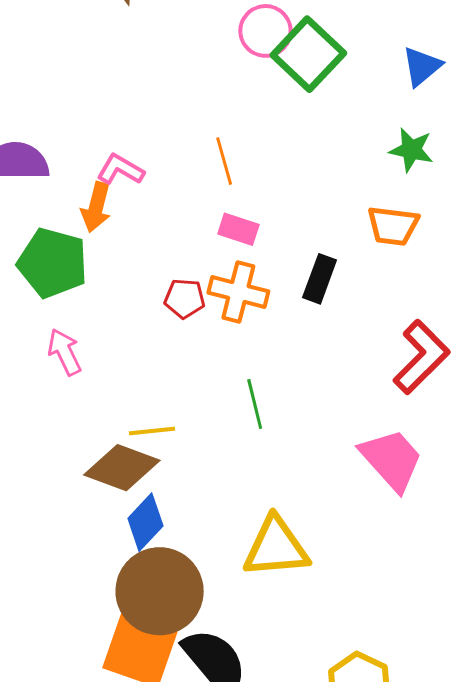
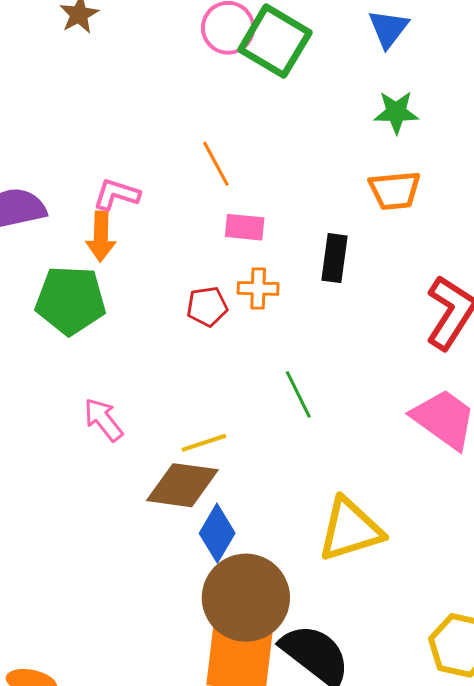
orange cross: (238, 292) -> (258, 288), size x0.7
pink arrow: (65, 352) -> (103, 420), moved

